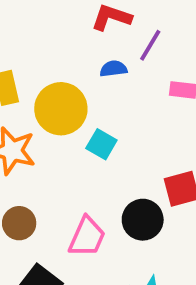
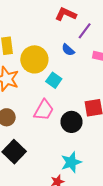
blue semicircle: (113, 69) -> (68, 50), moved, turned -136
pink trapezoid: (87, 237) -> (44, 110), moved

